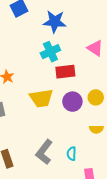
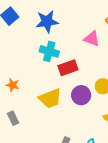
cyan cross: (50, 52) -> (49, 51), turned -36

